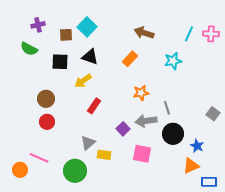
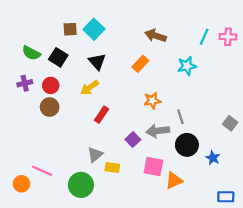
purple cross: (38, 25) -> (25, 83), moved
brown square: (66, 35) -> (70, 29), moved
black triangle: (90, 57) -> (97, 62), turned 30
black square: (60, 62) -> (58, 57), moved, turned 30
red circle: (47, 122) -> (51, 85), moved
orange triangle: (191, 166) -> (174, 181), moved

